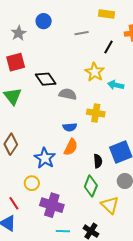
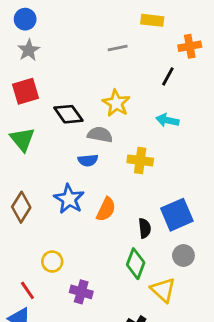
blue circle: (44, 21) -> (25, 19), moved
black line: (109, 47) -> (168, 76), moved
yellow star: (95, 72) -> (116, 103), moved
blue semicircle: (70, 127) -> (88, 160), moved
blue star: (45, 158) -> (69, 199), moved
purple cross: (52, 205) -> (81, 292), size x0.7

